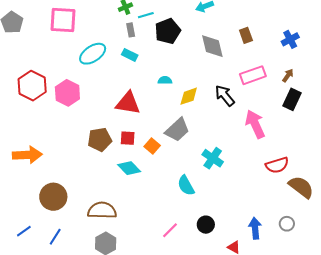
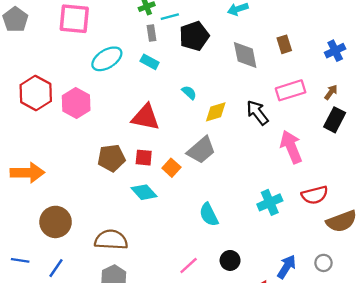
cyan semicircle: (165, 80) -> (189, 93), turned 40
cyan cross: (213, 158) -> (270, 202), moved, turned 30
brown semicircle: (301, 187) -> (341, 221), turned 120
blue arrow: (255, 228) -> (287, 267), turned 35
blue line: (24, 231) -> (20, 260), turned 42

